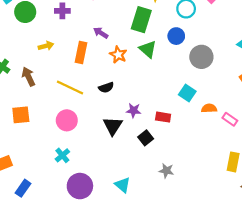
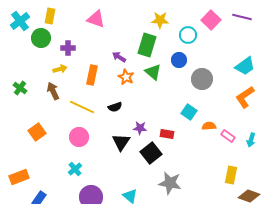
purple cross: (62, 11) -> (68, 48), moved
purple arrow: (101, 33) -> (119, 57), moved
brown arrow: (28, 77) -> (53, 91), moved
orange square: (21, 115) -> (37, 132), turned -30
black square: (146, 138) -> (151, 153), size x1.5
gray star: (166, 171) -> (170, 183), size x1.6

